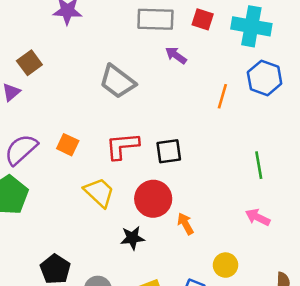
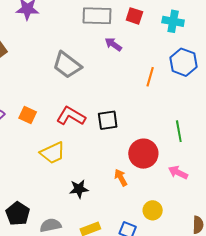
cyan cross: (251, 26) -> (173, 21), size x0.7
red L-shape: (122, 146) -> (71, 116), turned 36
yellow trapezoid: (99, 192) -> (53, 153), turned 112
red circle: (153, 199) -> (143, 154), moved

